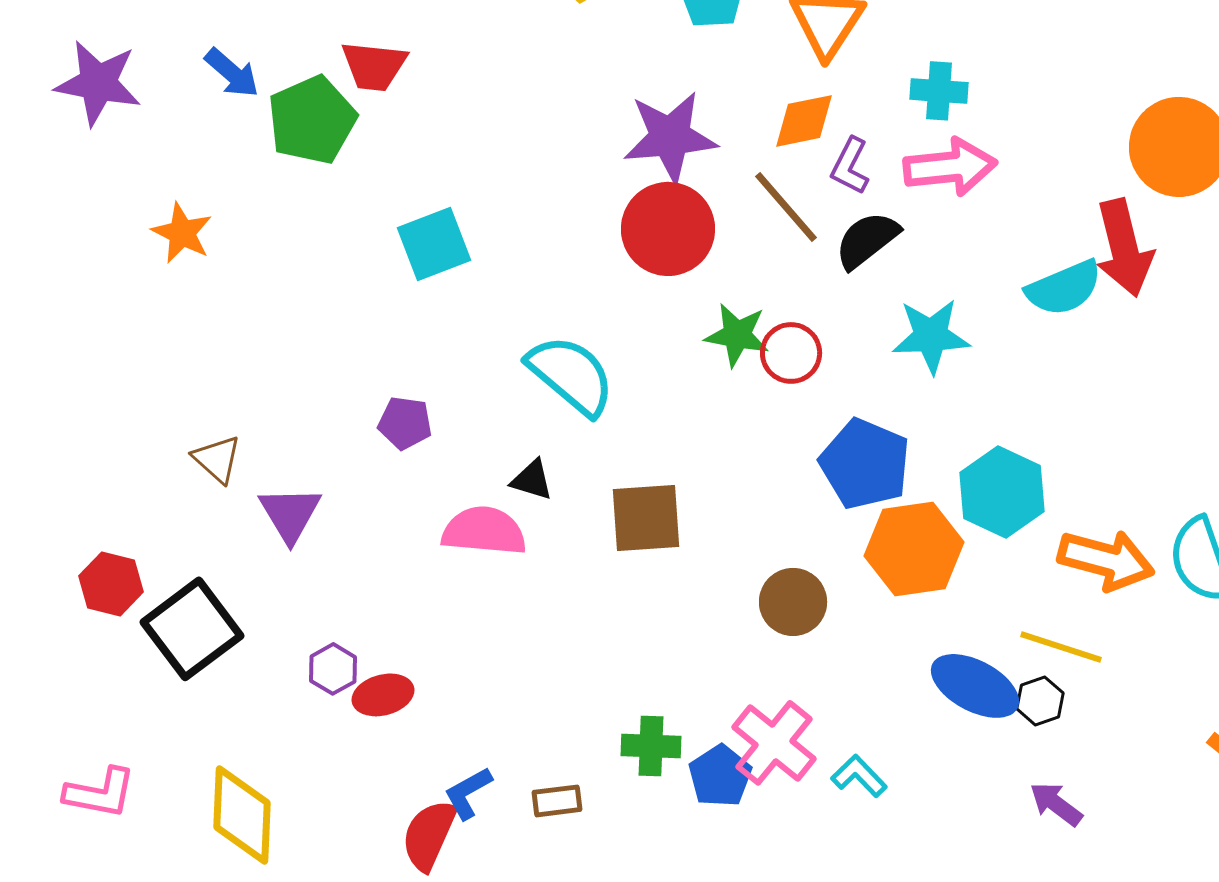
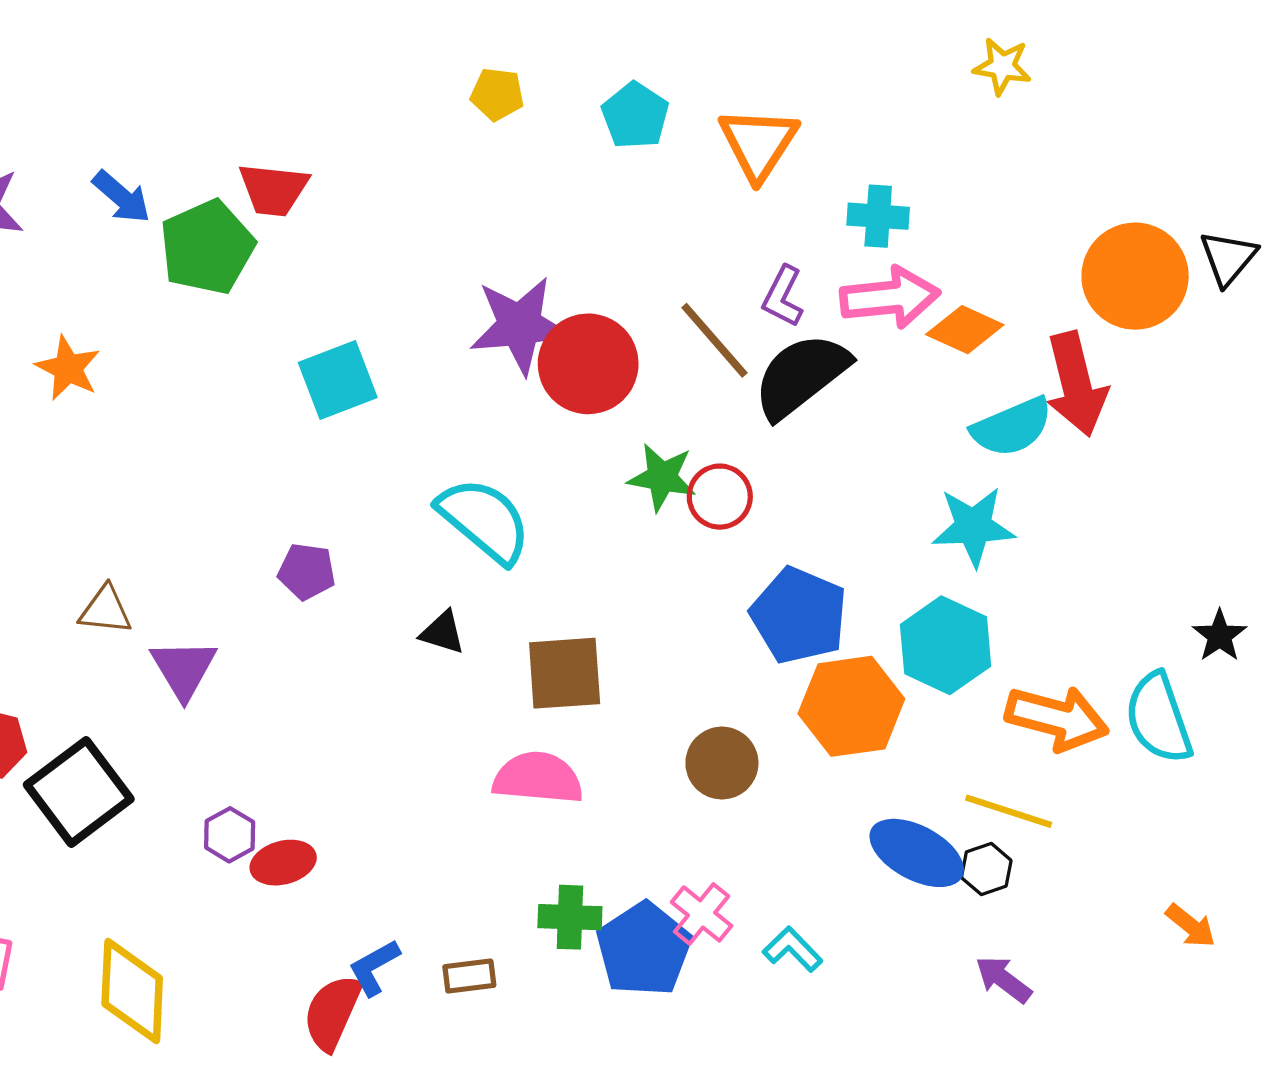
orange diamond: (804, 121) -> (965, 330), moved, turned 36
purple star: (670, 137) -> (520, 325), moved
black semicircle: (867, 240) -> (801, 376), size x1.4
cyan star: (931, 336) -> (973, 527), moved
brown triangle: (217, 459) -> (105, 610), turned -36
pink semicircle: (484, 531) -> (538, 778), moved
pink cross: (774, 743) -> (702, 914), size x0.7
blue pentagon: (720, 776) -> (644, 949), size x1.4

